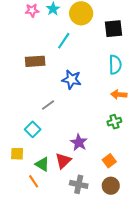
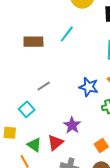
cyan line: (64, 41) -> (67, 34), moved
blue star: (72, 80) -> (89, 87), moved

